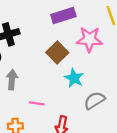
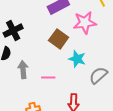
pink line: (37, 103) -> (48, 78), moved

